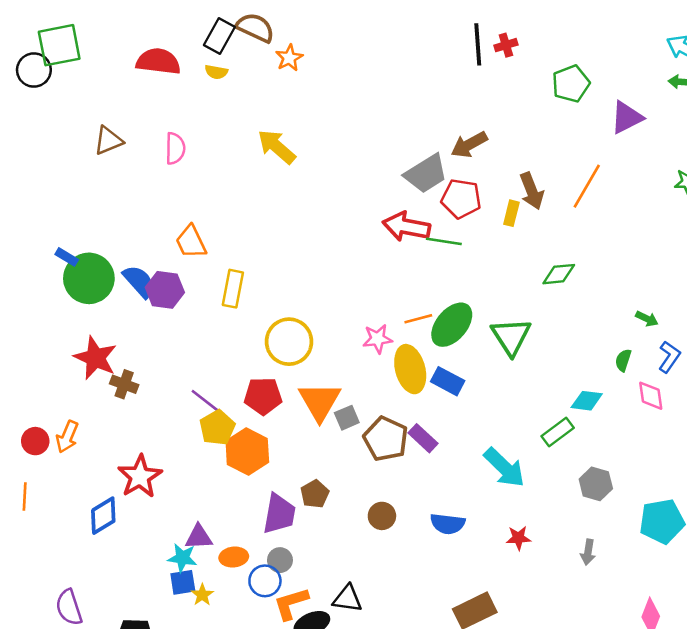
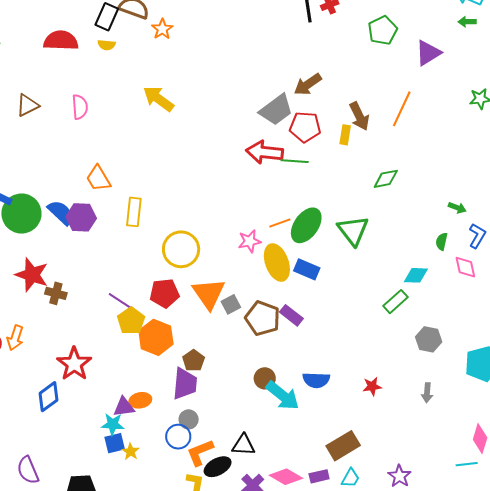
cyan arrow: (504, 468) -> (283, 396), moved
brown pentagon: (315, 494) -> (194, 361), moved
orange ellipse: (234, 557) -> (140, 400), moved

